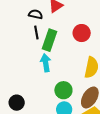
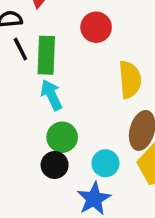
green circle: (63, 90) -> (62, 137), moved
black circle: (17, 103) -> (55, 165), moved

